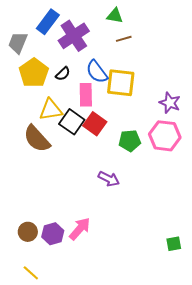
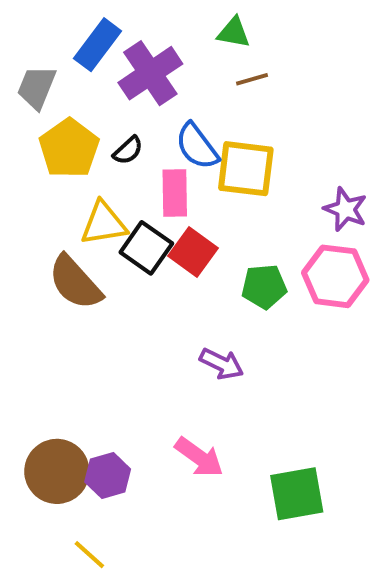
pink arrow: (80, 229) -> (199, 457), moved, turned 85
brown circle: (28, 232) -> (57, 471), size x1.6
green square: (174, 244) -> (297, 494), moved, size x1.8
yellow line: (31, 273) -> (89, 555), moved

